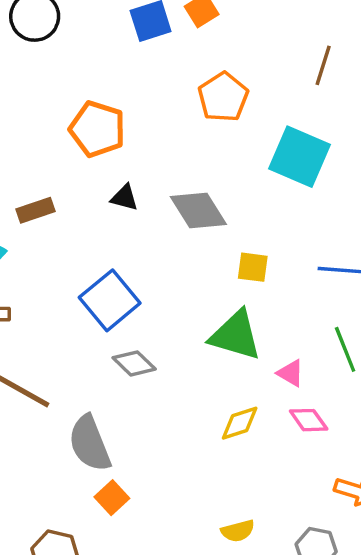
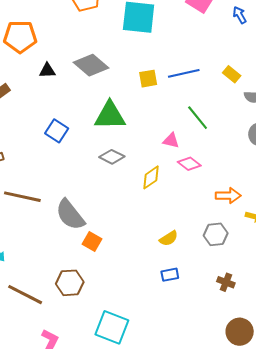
yellow square: (253, 267) -> (148, 79), moved
blue square: (110, 300) -> (57, 131), size x0.7
green triangle: (235, 335) -> (110, 116), moved
gray diamond: (134, 363) -> (112, 157), moved

